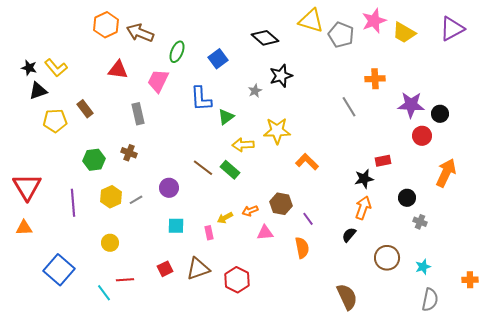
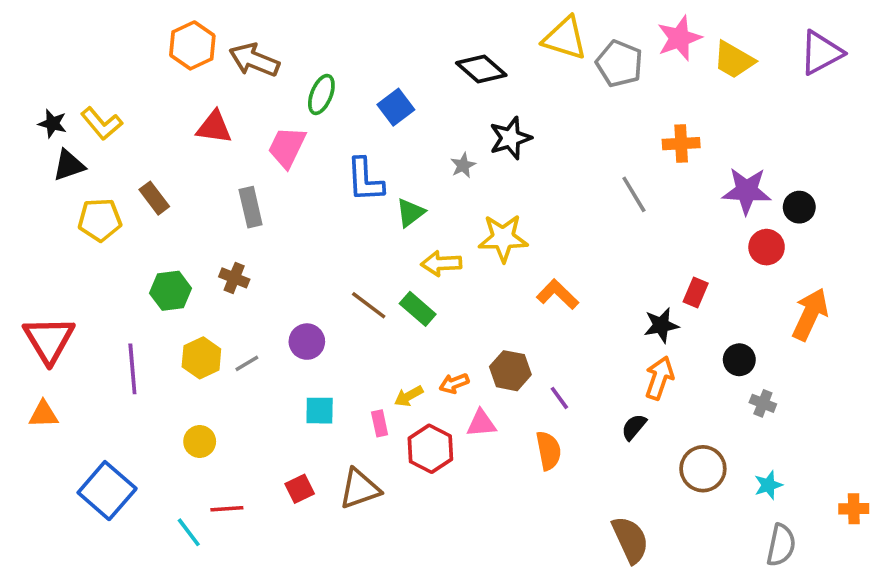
red rectangle: (383, 161) -> (696, 293), turned -56
red hexagon: (237, 280) -> (430, 449), moved

